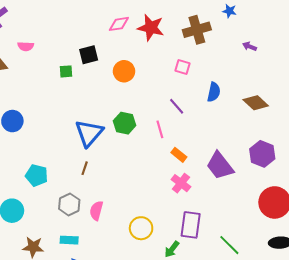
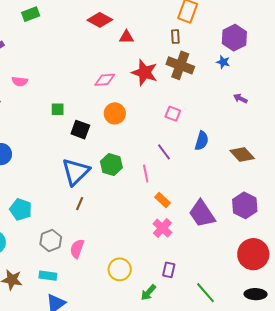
pink diamond: (119, 24) -> (105, 80), moved
brown cross: (197, 30) -> (180, 65), moved, turned 32
black square: (89, 55) -> (80, 130), moved, turned 30
brown line: (85, 168) -> (80, 204), moved
purple rectangle: (191, 225) -> (169, 270), size x0.6

